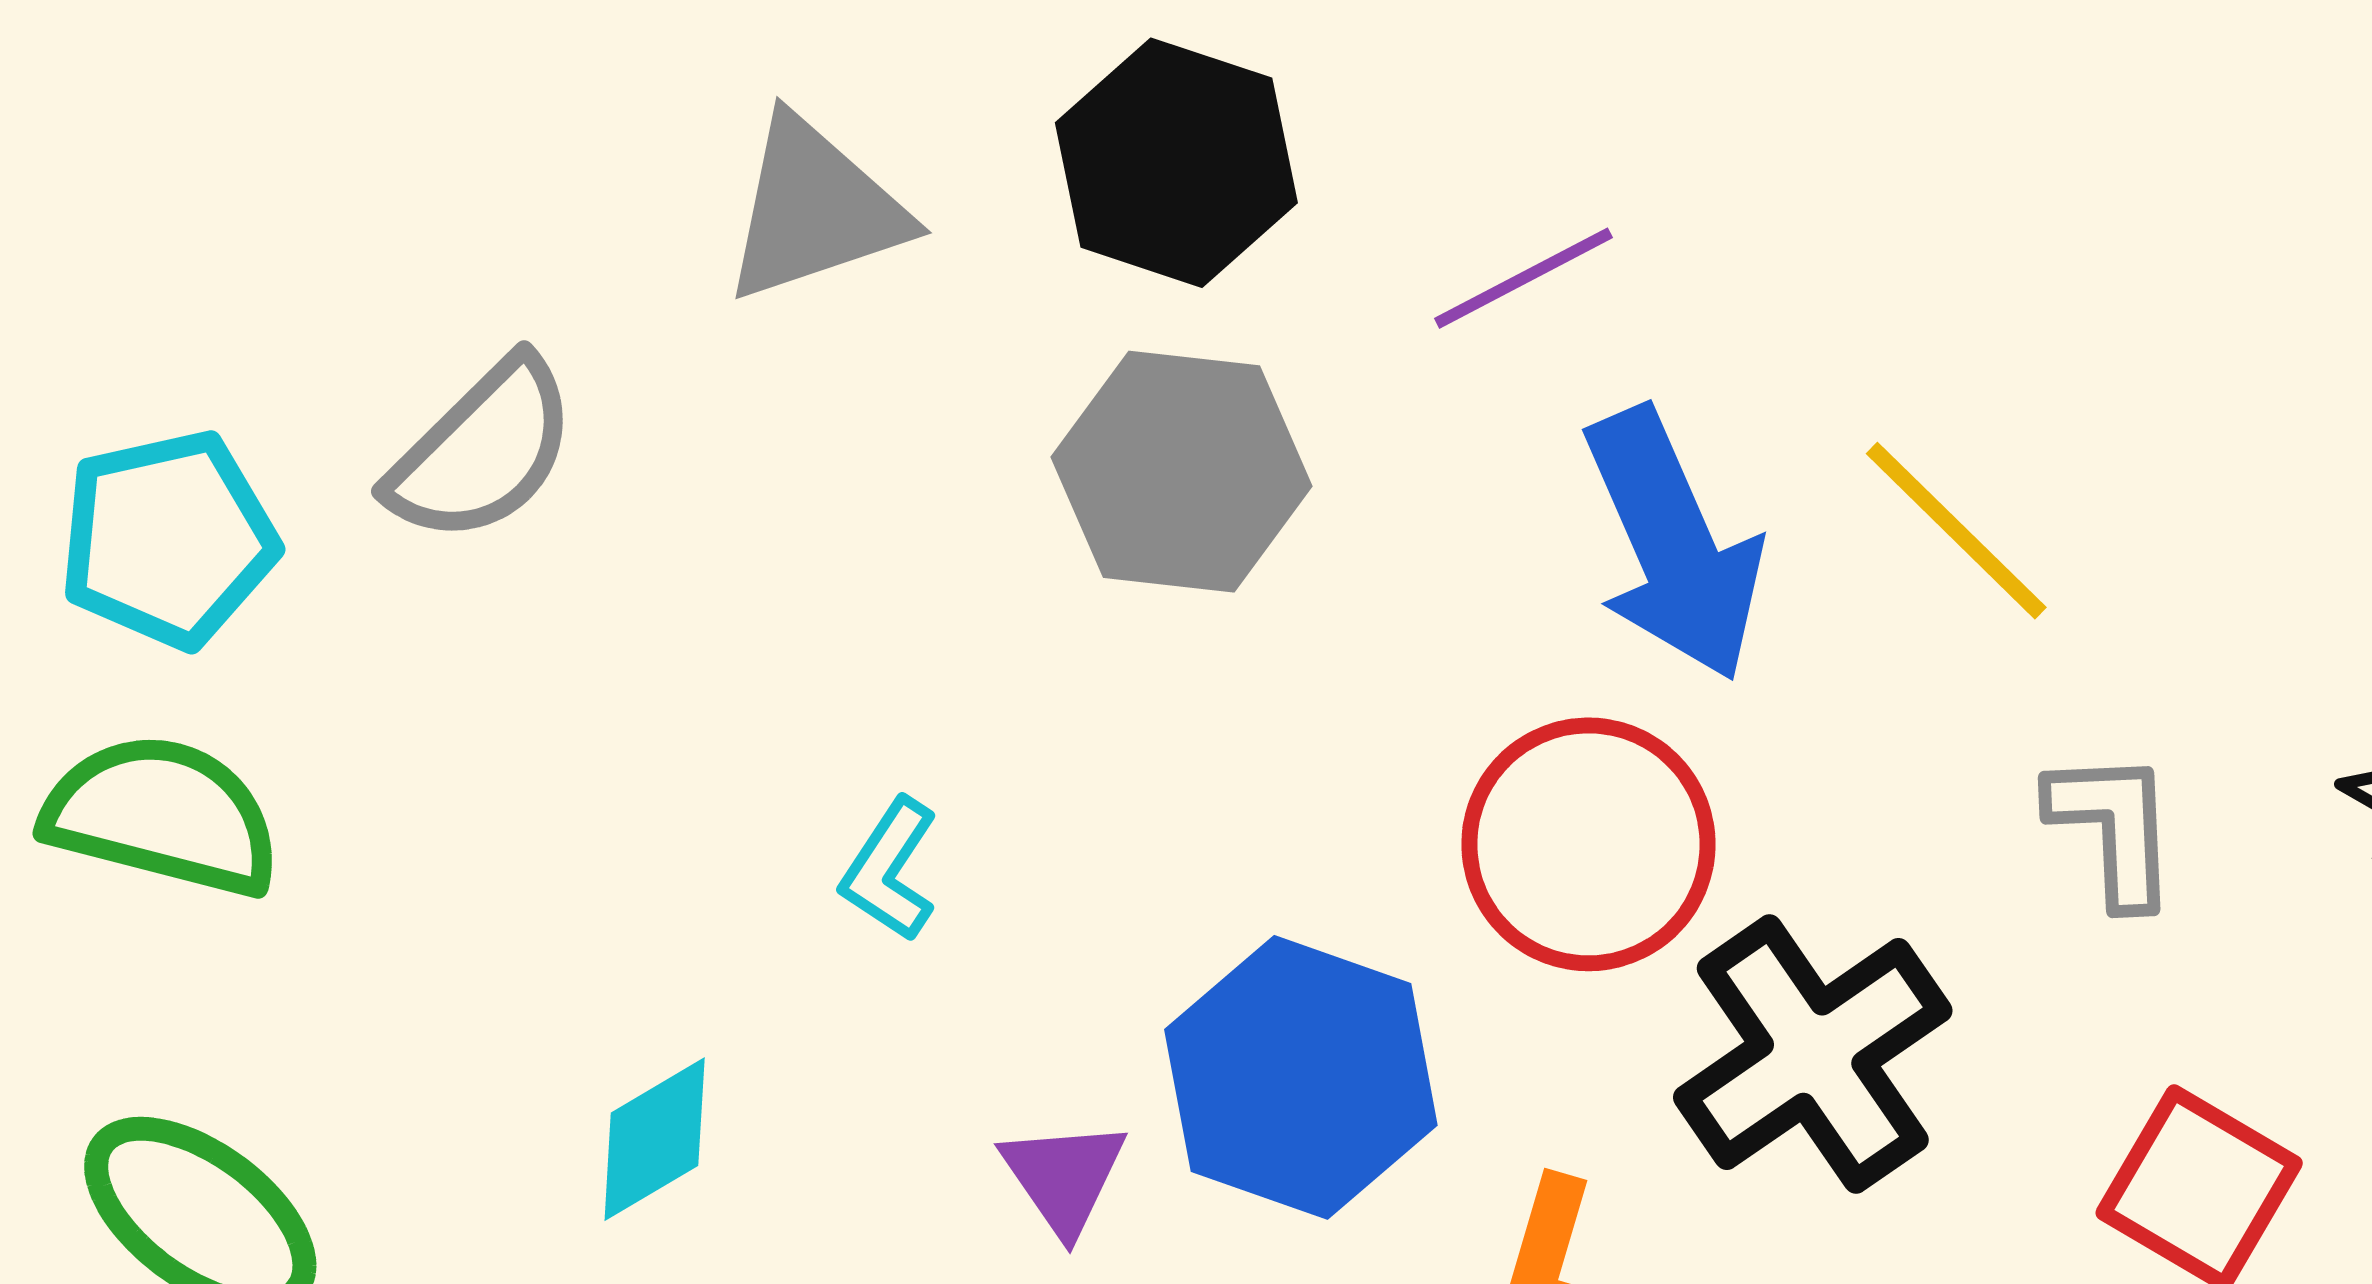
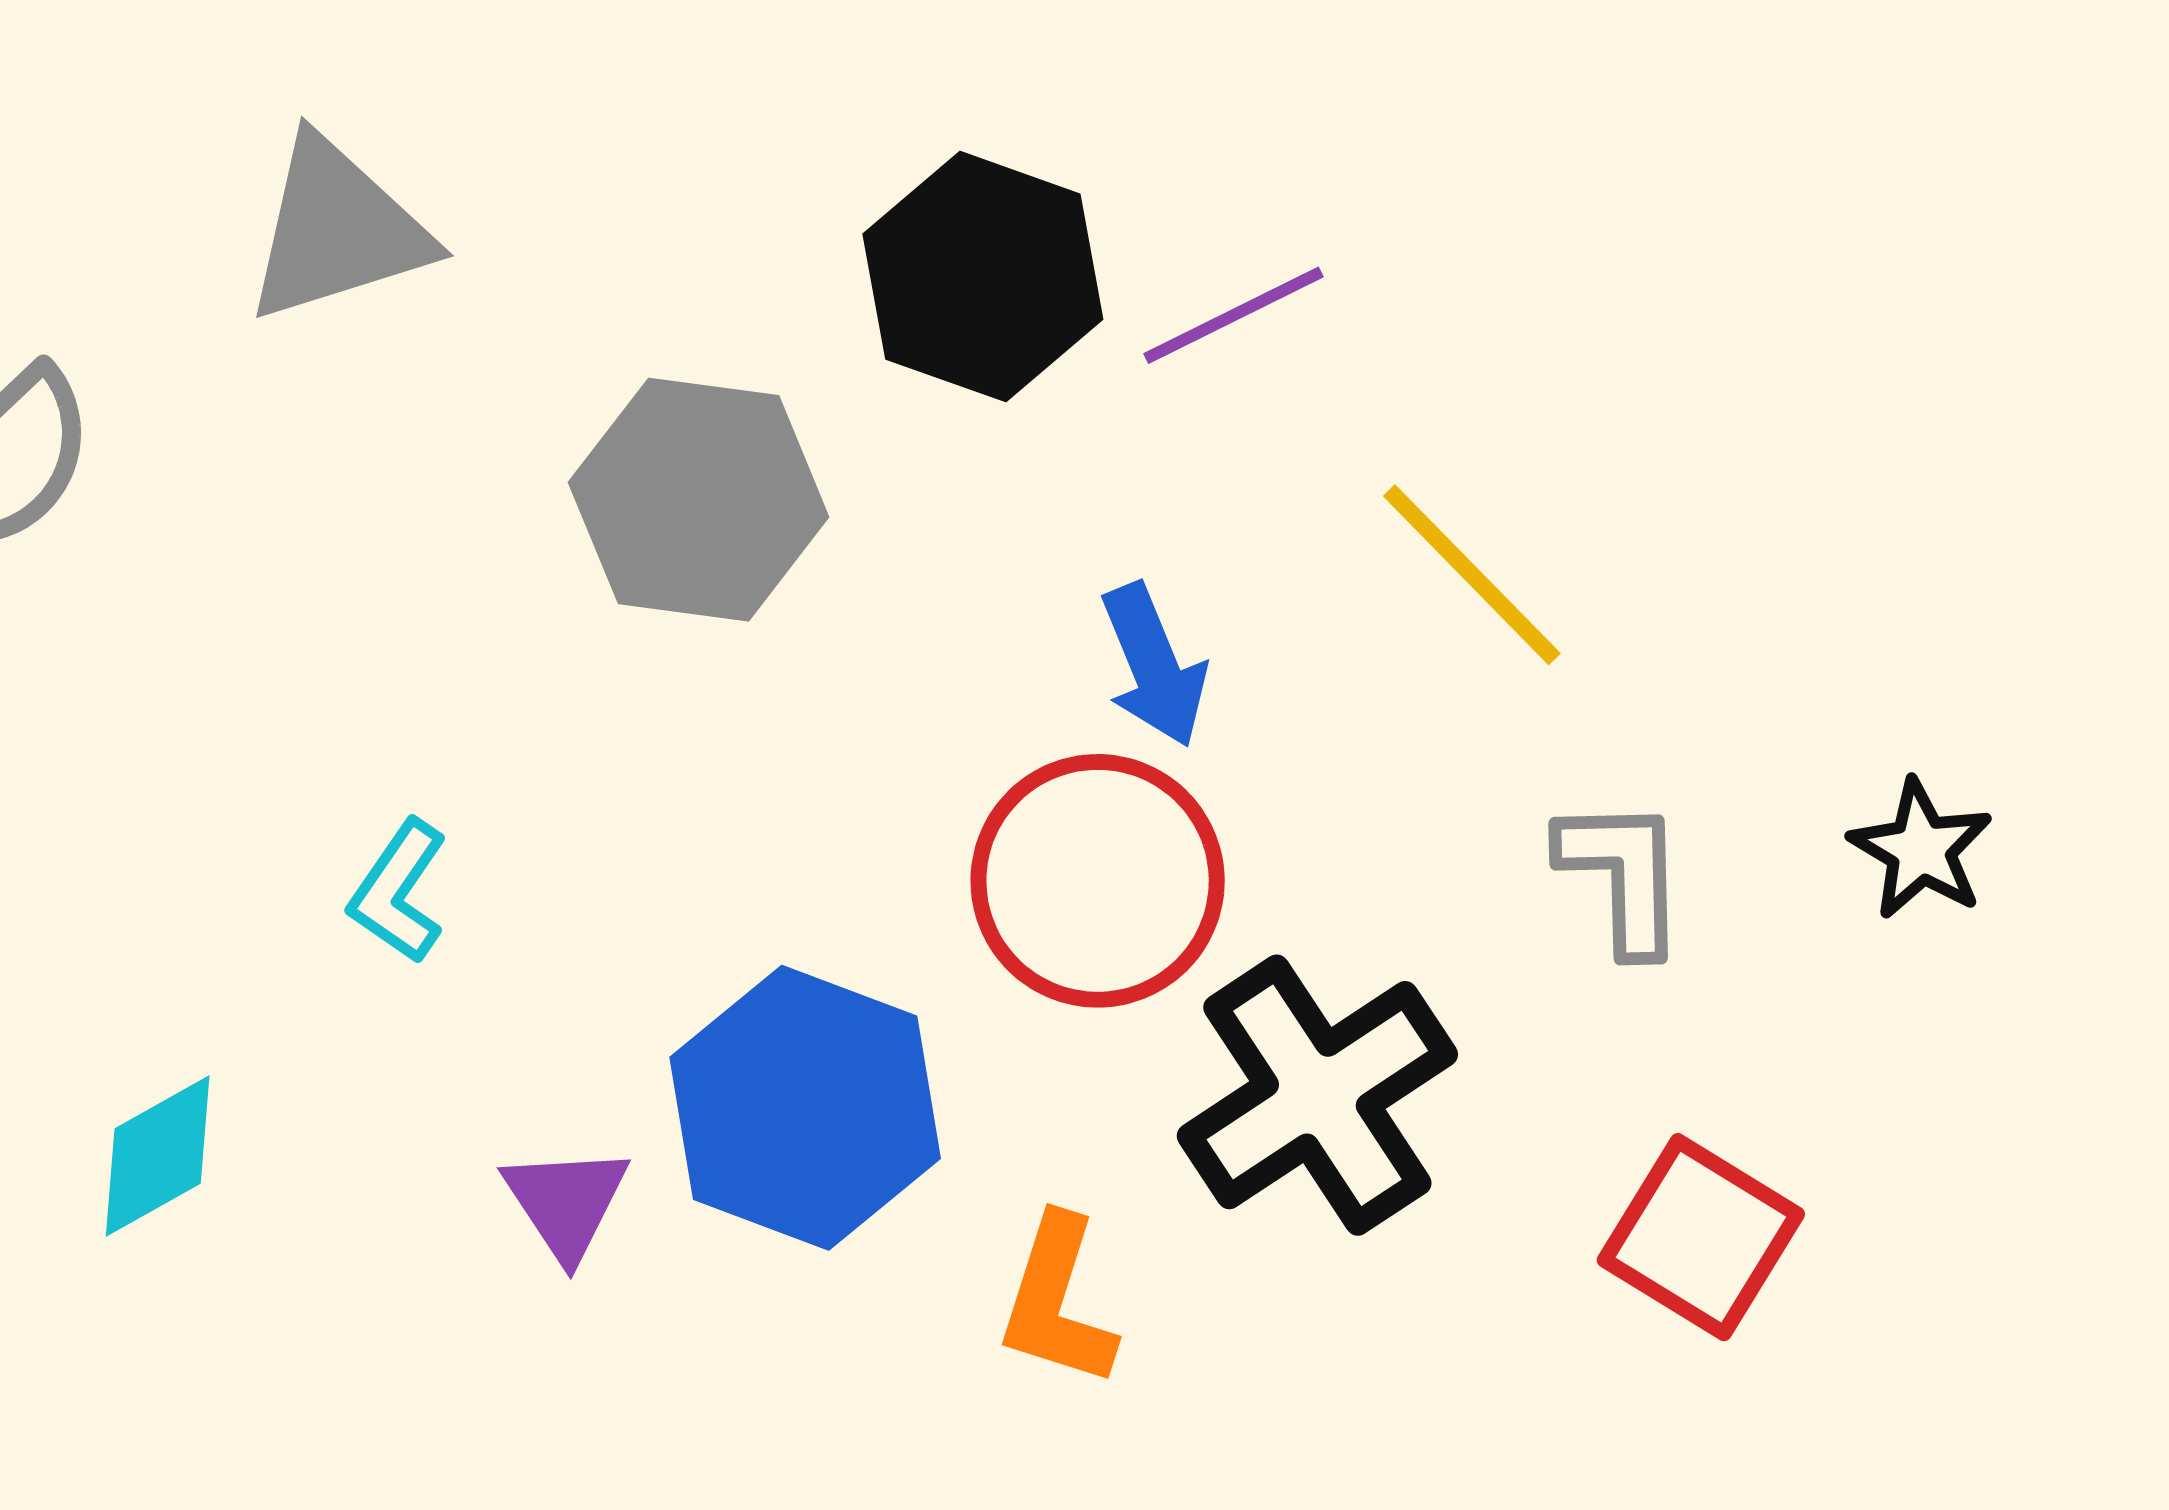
black hexagon: (1176, 163) -> (983, 277), moved
purple line: (1524, 278) -> (1234, 315), moved
blue arrow: (1673, 544) -> (1154, 665), moved, size x0.6

